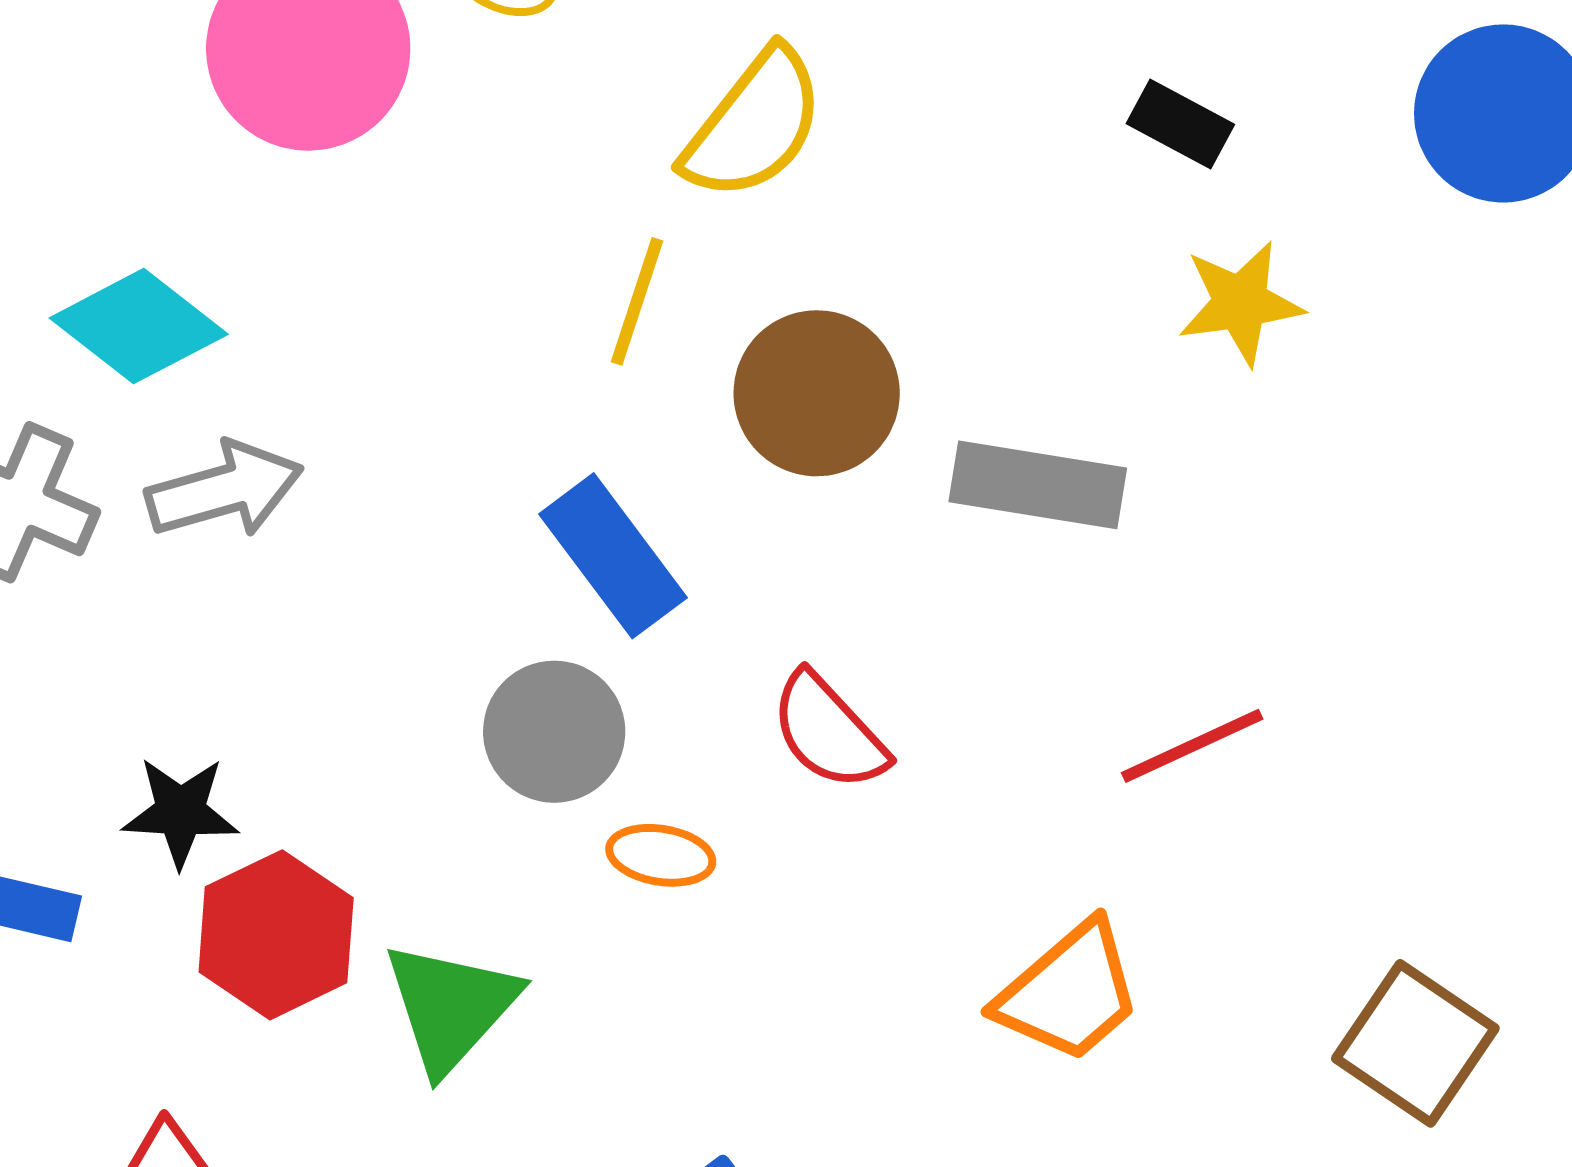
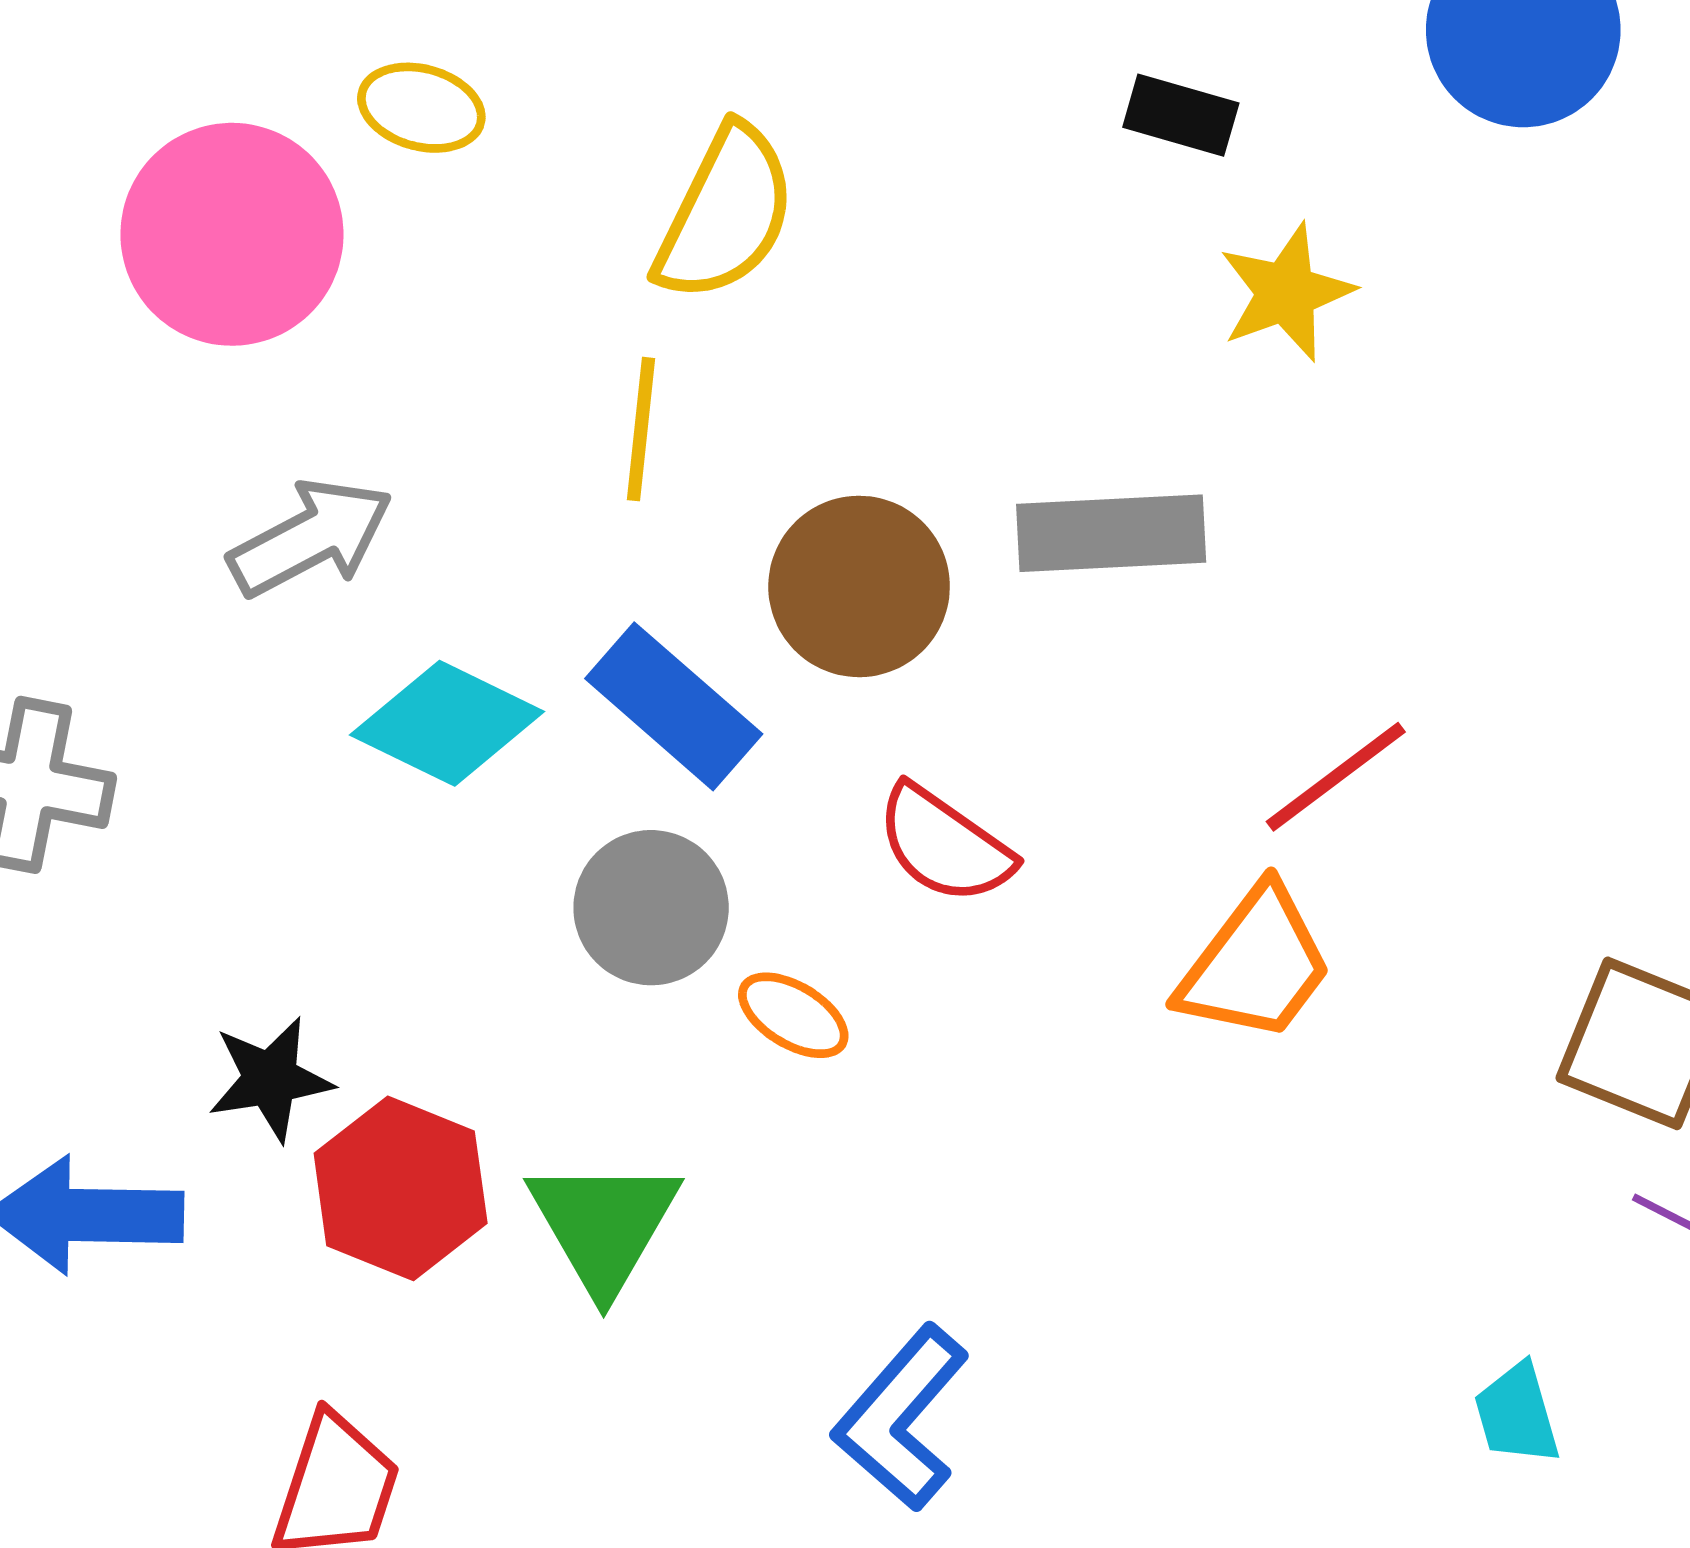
cyan diamond: (139, 326) -> (447, 723), moved
brown circle: (817, 393) -> (859, 586), moved
gray arrow: (225, 490) -> (311, 538), moved
orange ellipse: (661, 855) -> (793, 1015), turned 34
orange trapezoid: (1069, 992) -> (1256, 965), moved

